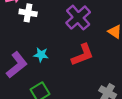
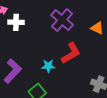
cyan star: (41, 55) -> (48, 66), moved

